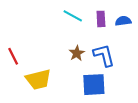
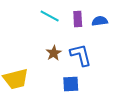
blue square: (94, 85) -> (71, 84), size x0.7

